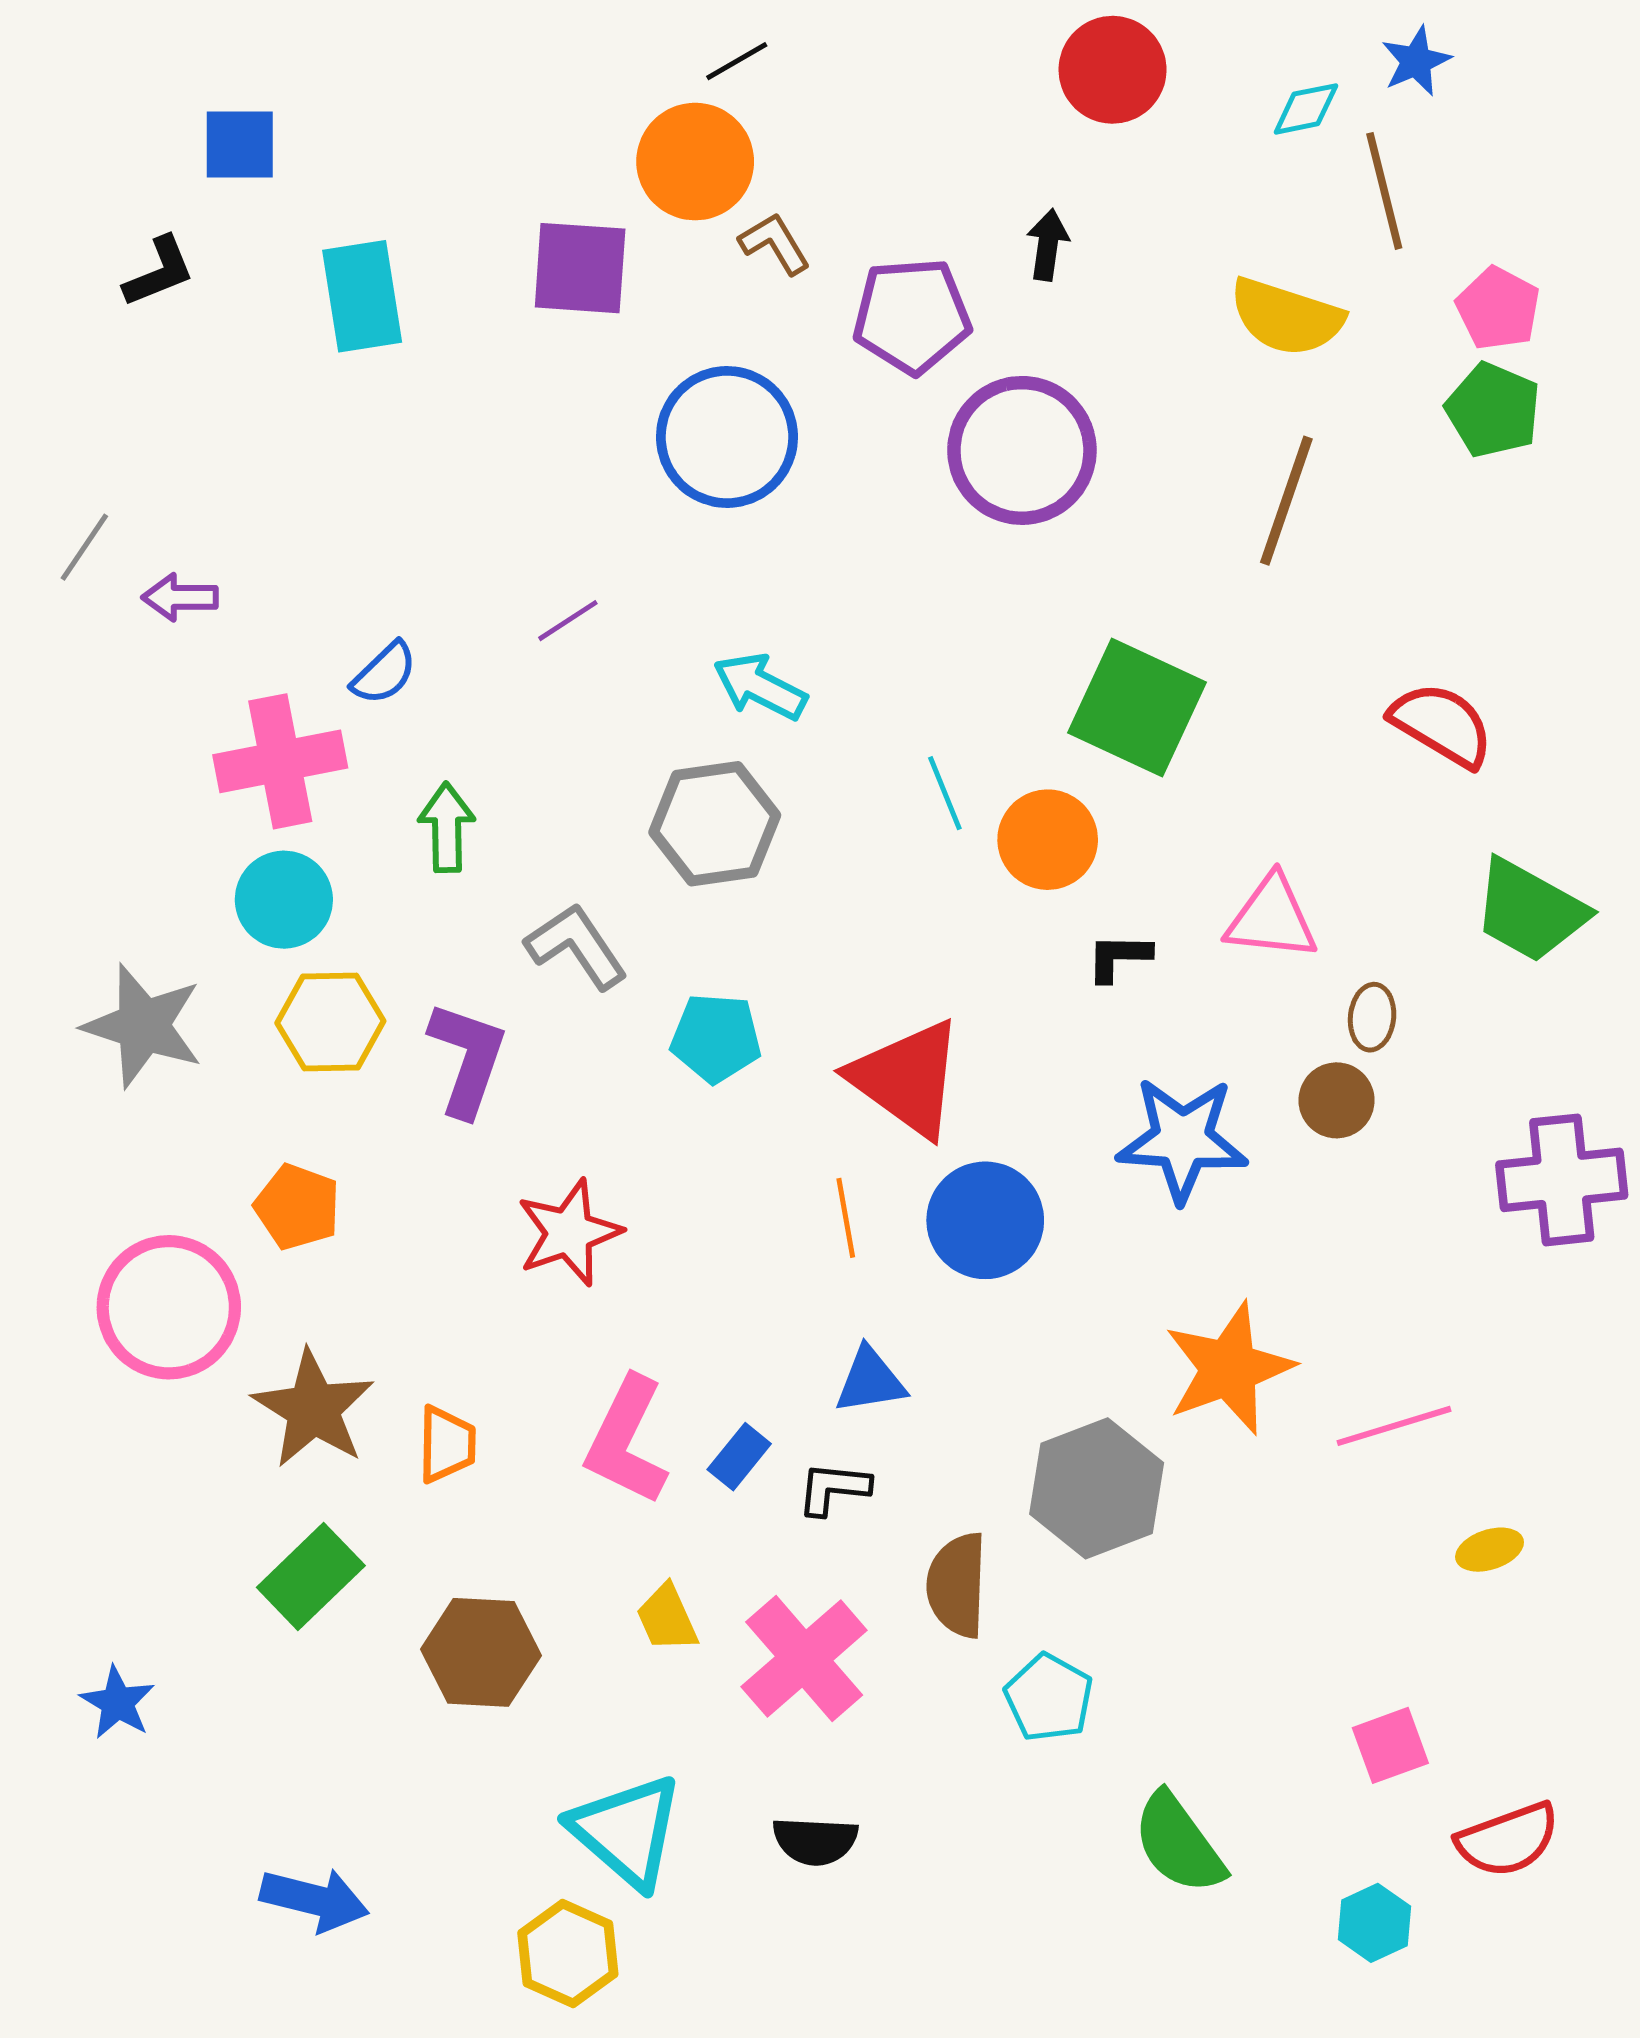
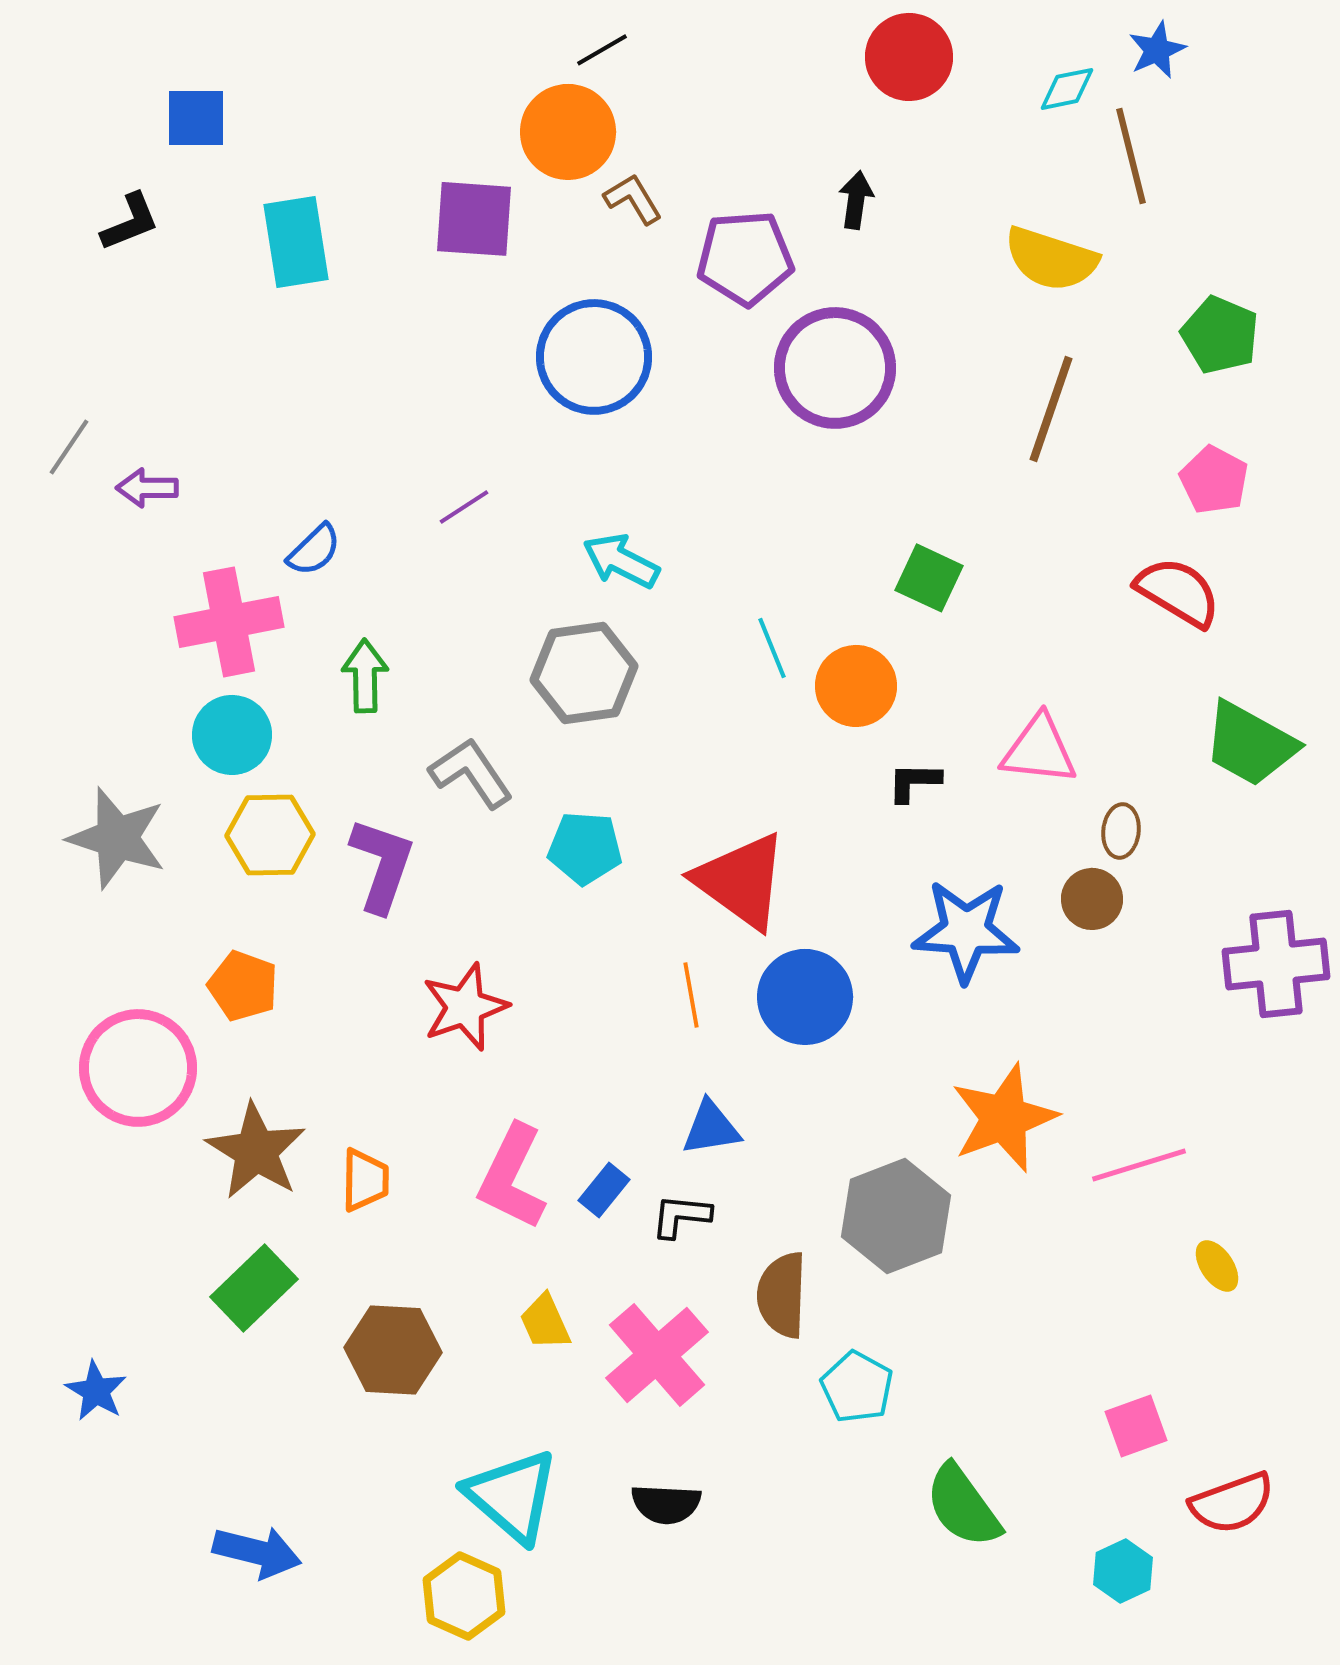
pink pentagon: (1498, 308) -> (1214, 480), moved
green square: (1137, 707) -> (929, 578), size x0.6
yellow ellipse: (1490, 1550) -> (1217, 1266), turned 74

